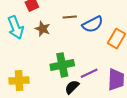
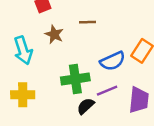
blue semicircle: (93, 24) -> (113, 61), moved
cyan arrow: (16, 27) -> (23, 50), moved

